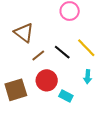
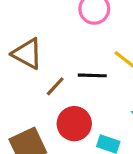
black line: (62, 52) -> (92, 75), turned -30

